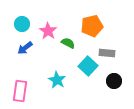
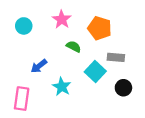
orange pentagon: (92, 26) -> (100, 28), turned 30
pink star: (48, 31) -> (62, 19), moved
blue arrow: (25, 48) -> (39, 66), moved

